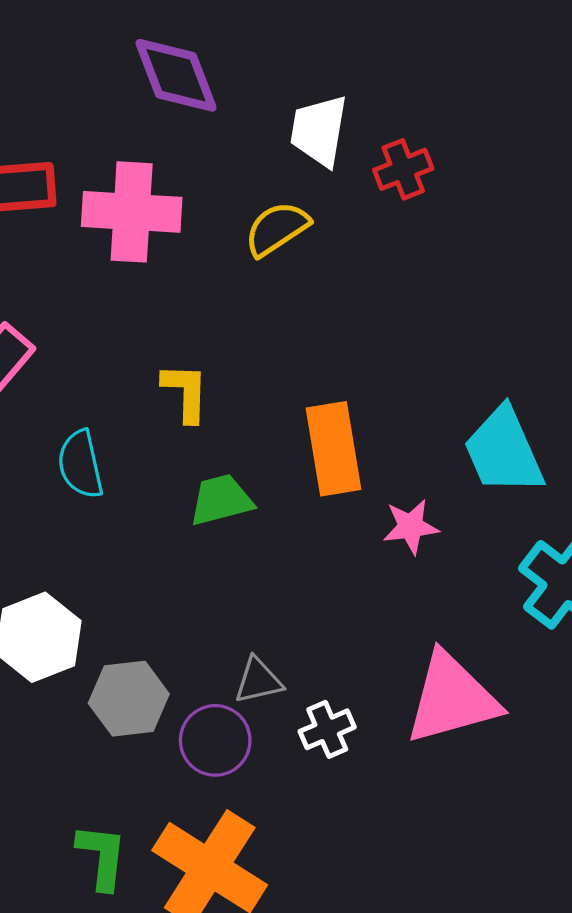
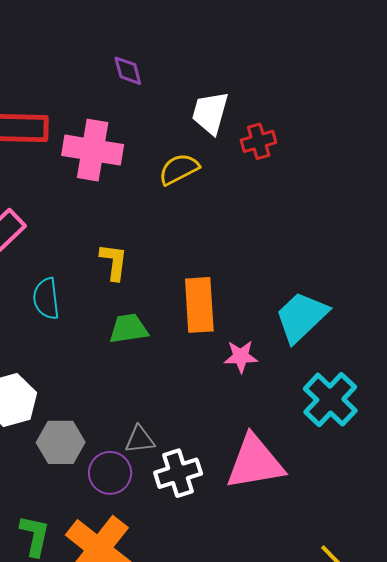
purple diamond: (176, 75) -> (128, 71), size x0.6
cyan trapezoid: (504, 451) -> (301, 317), turned 64
white cross: (327, 729) -> (178, 473), size x1.4

